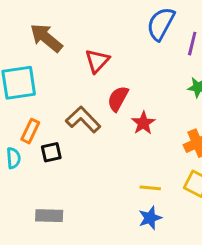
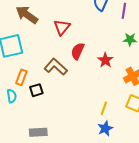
red star: (143, 123) -> (105, 60), moved
yellow line: (150, 188) -> (104, 108), turned -72

